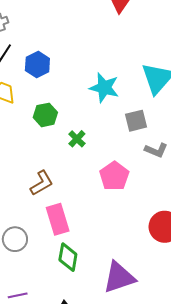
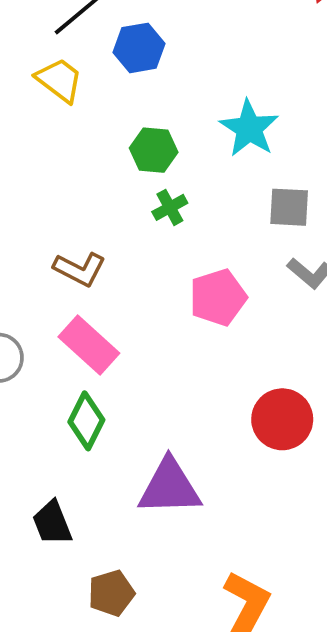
green hexagon: (45, 115) -> (154, 150), moved
brown L-shape: (42, 183) -> (80, 269), turned 40
pink rectangle: (58, 219) -> (89, 345), turned -48

